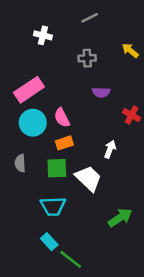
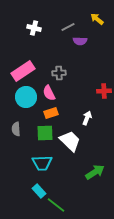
gray line: (90, 18) -> (68, 27), moved
yellow arrow: (130, 51) -> (97, 19), moved
gray cross: (87, 58) -> (59, 73), moved
purple semicircle: (101, 92) -> (80, 41), moved
red cross: (131, 115) -> (104, 91), turned -32

